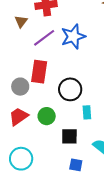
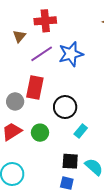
cyan rectangle: (87, 112) -> (81, 131), turned 40
black square: (69, 136) -> (70, 161), moved

